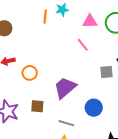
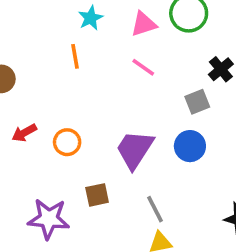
orange line: (45, 17) -> (75, 56), moved
blue circle: (94, 108) -> (190, 146), moved
gray line: (66, 123) -> (155, 209), turned 63

